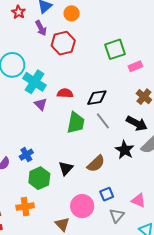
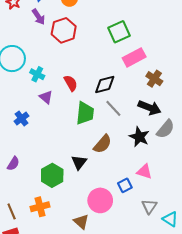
pink rectangle: (135, 66) -> (134, 57), moved, size x1.5
cyan cross: (35, 82) -> (37, 74), size x0.6
red semicircle: (65, 93) -> (71, 83), turned 63
blue cross: (26, 155) -> (22, 119), moved
brown semicircle: (96, 164) -> (103, 144), moved
pink triangle: (138, 201) -> (144, 172), moved
gray triangle: (117, 216) -> (149, 206), moved

